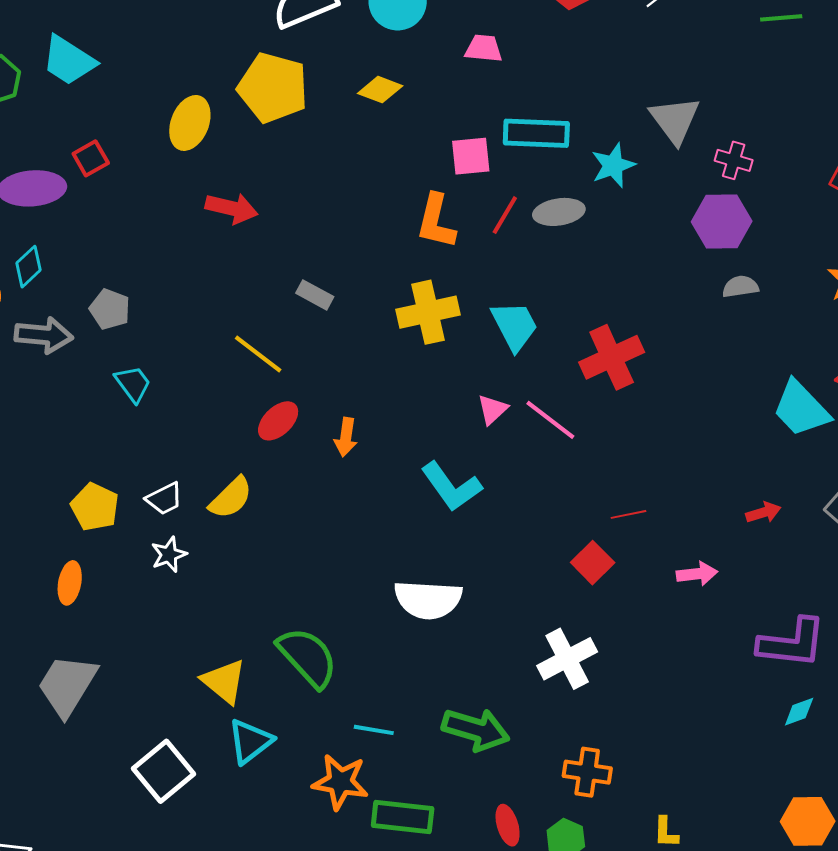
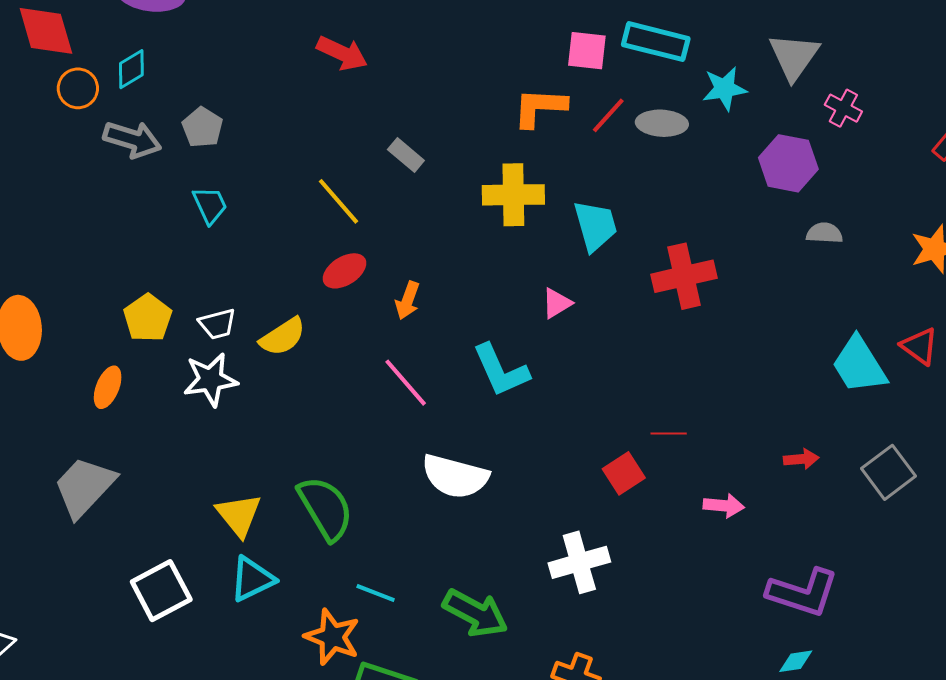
orange L-shape: (436, 221) -> (540, 107), turned 68
purple hexagon: (722, 222) -> (788, 163), moved
pink line: (550, 420) -> (406, 383), moved
white star: (169, 555) -> (210, 380), size x1.5

